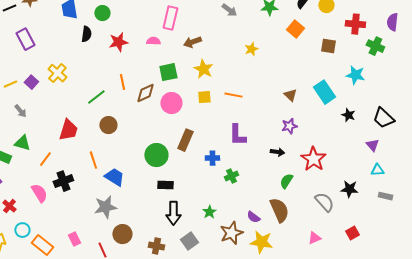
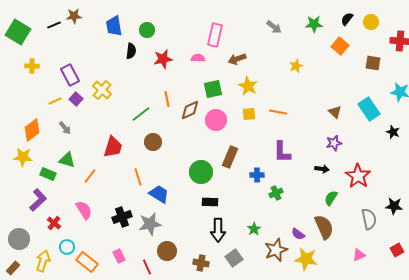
purple rectangle: (25, 39) -> (70, 75), moved
black cross: (63, 181) -> (122, 217), moved
gray semicircle: (324, 202) -> (369, 219), turned 30

